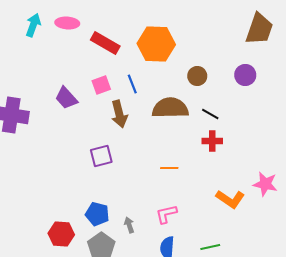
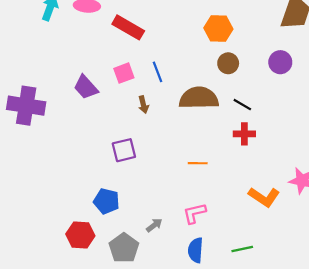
orange hexagon: (156, 44) -> (218, 29), moved, size x0.7
brown arrow: (119, 114) -> (143, 105), size x0.6
blue pentagon: (97, 214) -> (106, 201), moved
gray arrow: (129, 225) -> (154, 225), turned 70

